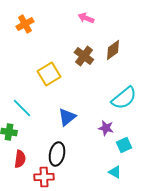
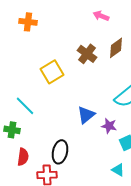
pink arrow: (86, 18) -> (101, 16), moved
orange cross: (25, 24) -> (28, 22), turned 36
blue triangle: (67, 117) -> (86, 115), moved

